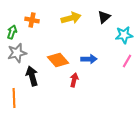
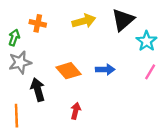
black triangle: (104, 17) -> (123, 20), size x1.5
cyan star: (124, 35) -> (147, 41), turned -30
red arrow: (74, 80) -> (76, 111), moved

